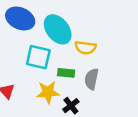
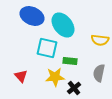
yellow semicircle: (85, 48) -> (100, 40), moved
gray semicircle: (92, 79) -> (99, 73), moved

